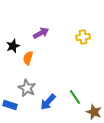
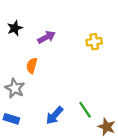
black star: (13, 46) -> (15, 28), moved
gray star: (27, 88) -> (15, 88), moved

